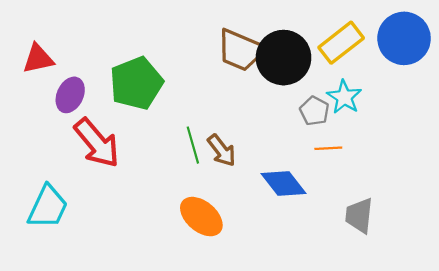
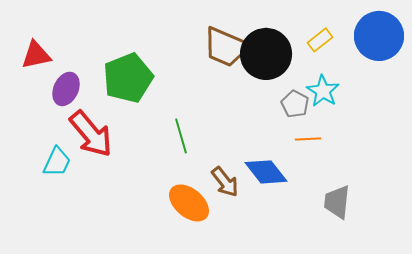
yellow rectangle: (341, 43) -> (320, 40), size x0.6
brown arrow: (222, 150) -> (225, 182), moved
cyan trapezoid: (48, 207) -> (57, 162), moved, size x0.7

